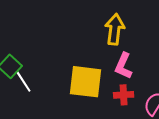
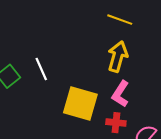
white line: (23, 81) -> (41, 69), moved

